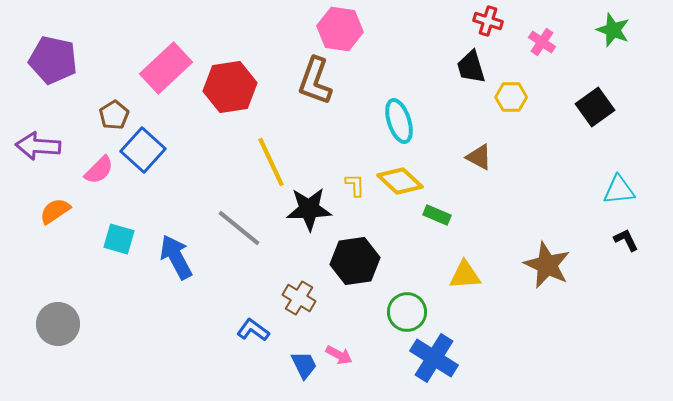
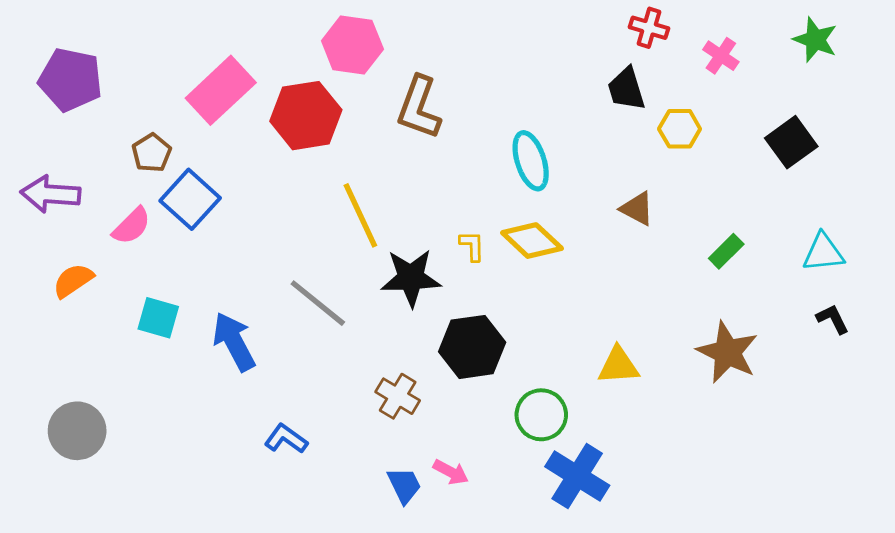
pink hexagon: (340, 29) -> (352, 45), moved
green rectangle: (437, 215) -> (726, 251), moved, turned -68
blue L-shape: (253, 330) -> (286, 439), moved

